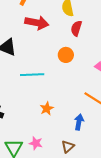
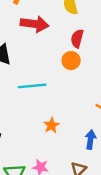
red semicircle: (76, 28) -> (77, 39), moved

